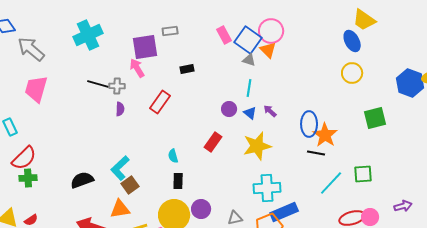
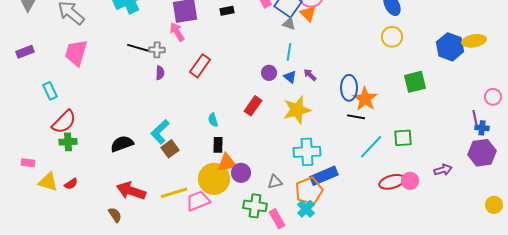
black rectangle: (187, 69) -> (227, 11), moved
orange triangle: (120, 209) -> (227, 163), moved

